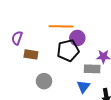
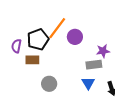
orange line: (61, 26) -> (57, 28), turned -45
black pentagon: (68, 50) -> (38, 39), moved

